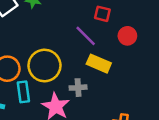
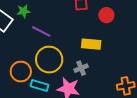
purple line: (86, 36) -> (41, 31), moved
cyan rectangle: (23, 92) -> (39, 86), turned -48

